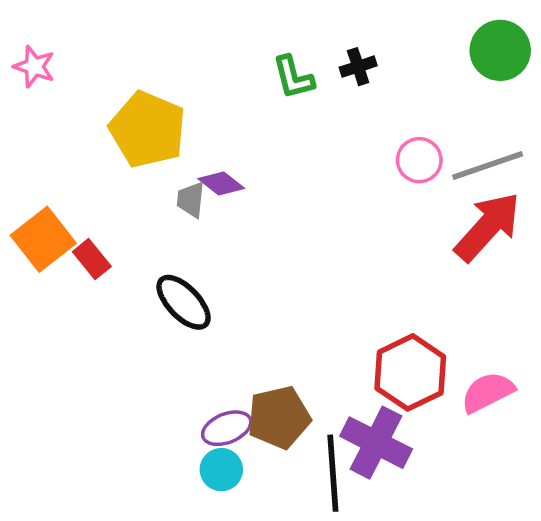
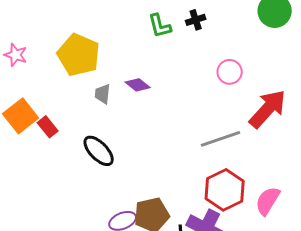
pink star: (34, 67) -> (16, 55), moved
gray line: (488, 166) -> (221, 139), moved
purple diamond: (221, 184) -> (138, 85), moved
pink semicircle: (488, 392) -> (268, 201), turned -32

